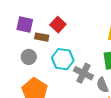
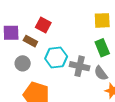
brown rectangle: (42, 37) -> (30, 41), turned 32

